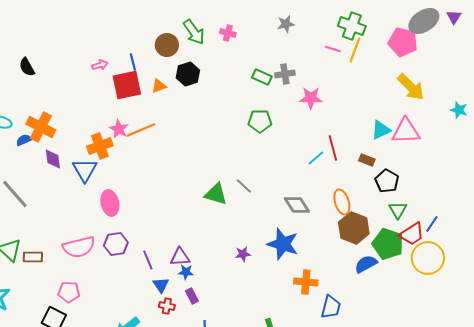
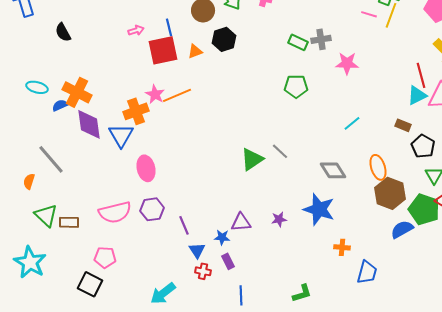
red line: (333, 148) -> (421, 75), moved
purple diamond: (53, 159) -> (89, 124), size x1.5
green triangle: (216, 194) -> (252, 159), turned -50
purple triangle: (180, 257) -> (241, 222), moved
orange cross: (306, 282) -> (342, 247), size x0.7

